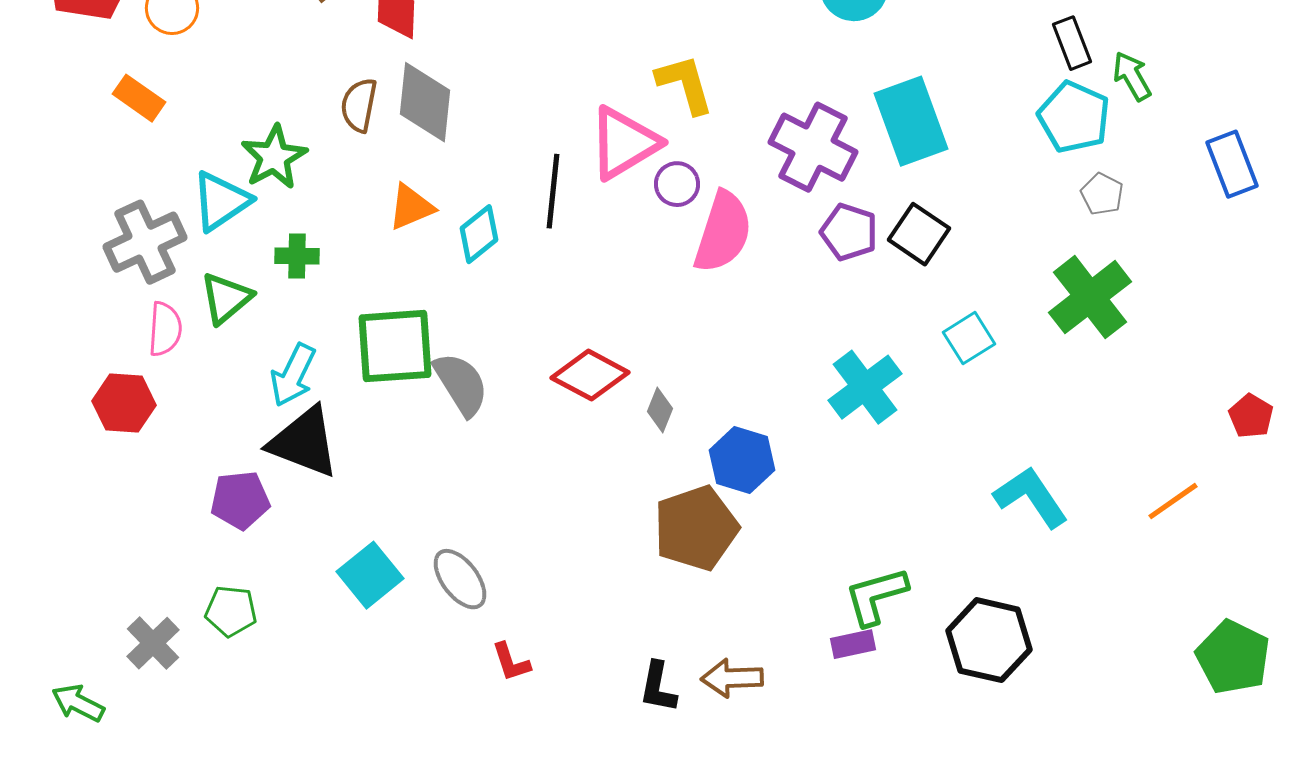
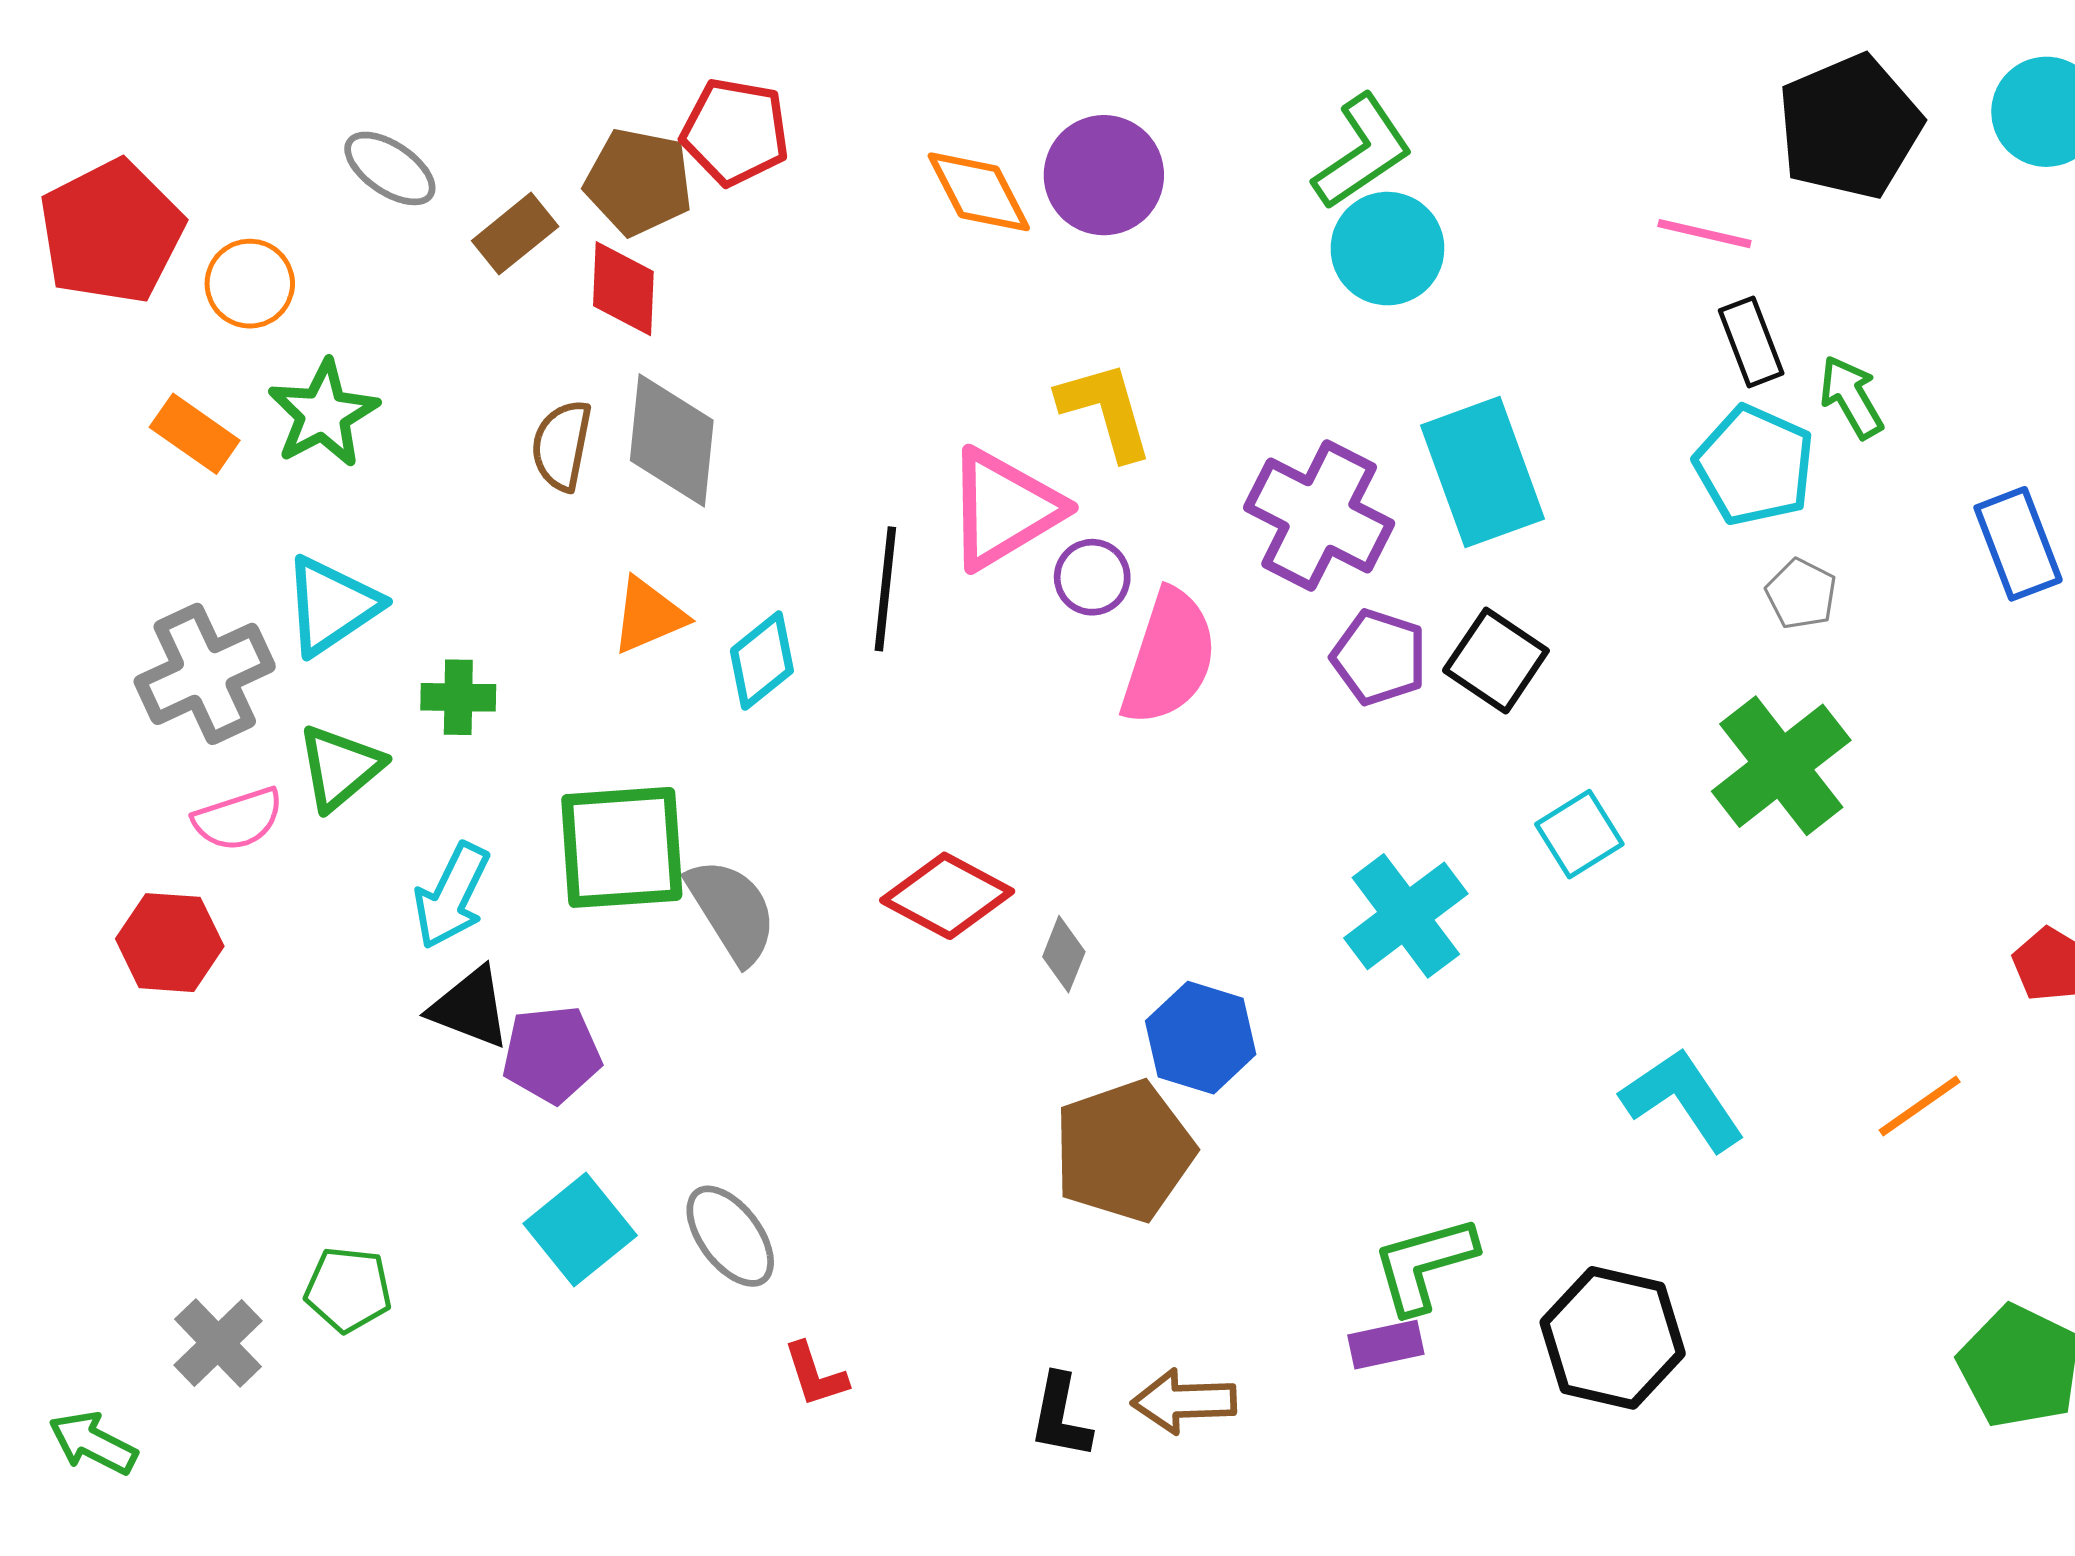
green star: (274, 157) -> (323, 414), moved
pink semicircle: (165, 329) -> (238, 819), turned 68
black triangle: (304, 442) -> (470, 1008), size x0.7
purple pentagon: (240, 500) -> (552, 1054), moved

